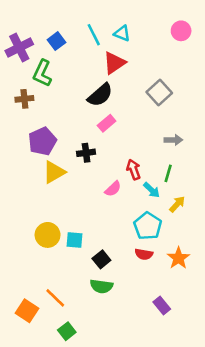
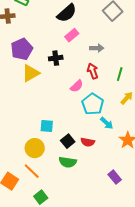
gray arrow: (173, 140) -> (97, 48), moved
cyan arrow: (152, 190) -> (107, 123), moved
cyan pentagon: (148, 226) -> (93, 104), moved
yellow circle: (48, 235) -> (35, 148), moved
red semicircle: (144, 254) -> (88, 142), moved

